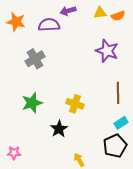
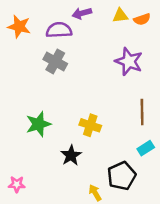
gray cross: (35, 59) -> (55, 61), moved, turned -30
black pentagon: (115, 146) -> (122, 176), moved

